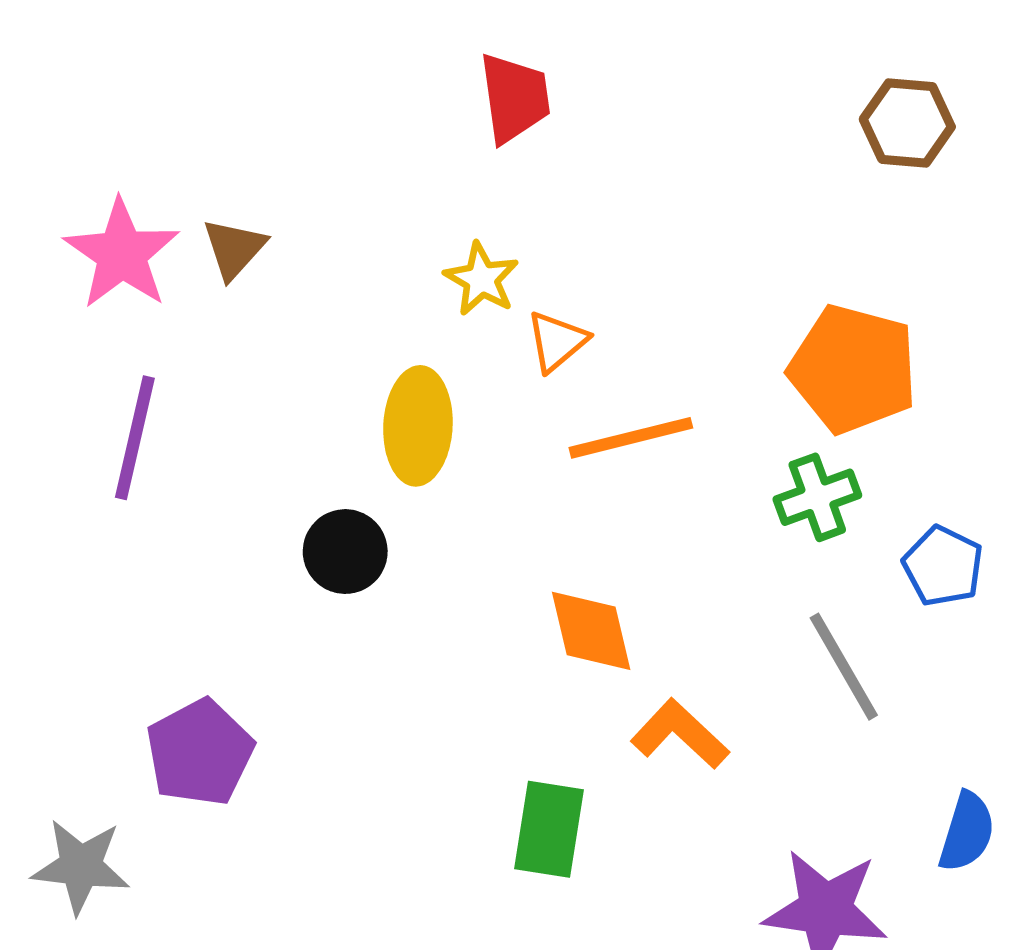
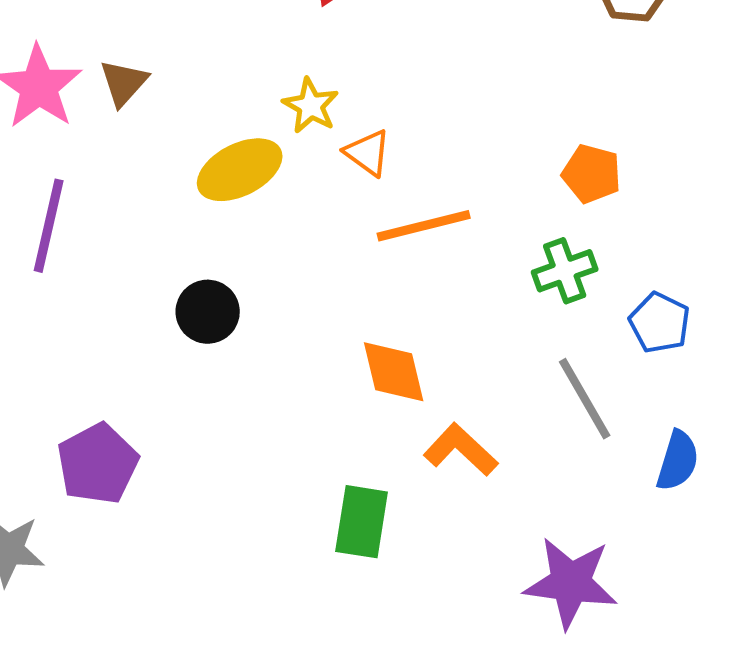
orange triangle: (557, 341) -> (368, 153), turned -44
orange pentagon: (853, 369) -> (592, 174), size x0.6
yellow ellipse: (418, 426) -> (240, 170), moved, turned 60
blue semicircle: (967, 832) -> (678, 461), moved

